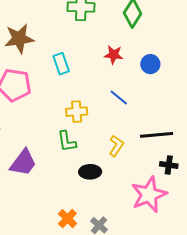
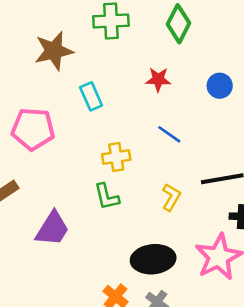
brown star: (19, 39) -> (54, 51), moved
blue circle: (150, 64) -> (220, 86), moved
black ellipse: (90, 172) -> (153, 259), moved, size x1.5

